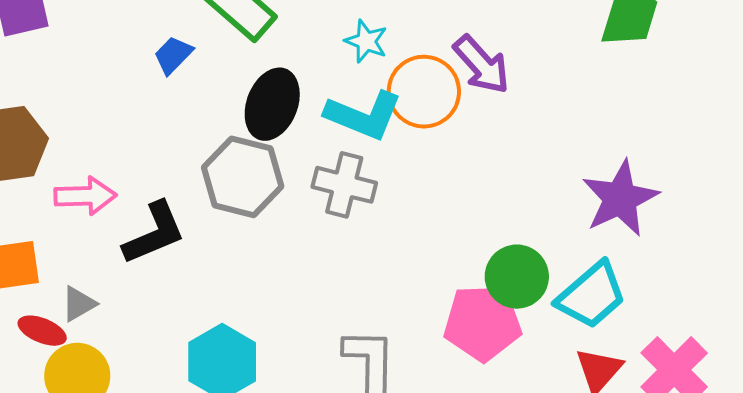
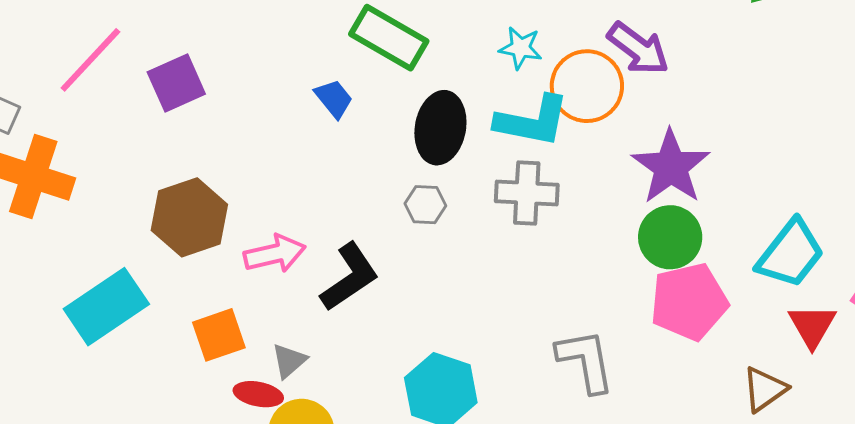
blue trapezoid: (173, 55) -> (334, 99), turned 108
gray hexagon: (243, 177) -> (425, 205), size x0.5
purple star: (620, 198) -> (671, 167), moved
green circle: (517, 277) -> (670, 237), moved

